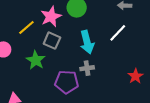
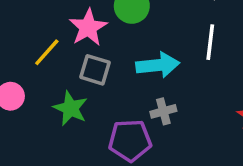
white line: (118, 33) -> (210, 42), turned -30
cyan arrow: (87, 42) -> (158, 65), turned -75

